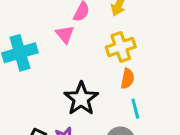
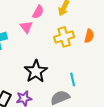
orange semicircle: (127, 79) -> (89, 36), moved

